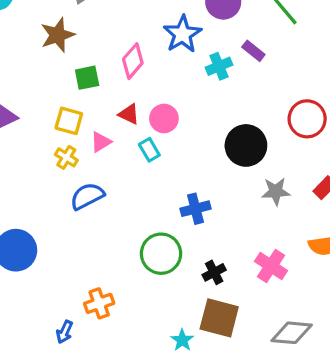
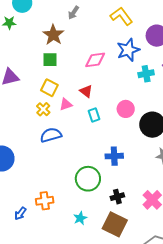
brown star: (58, 35) -> (53, 35), turned -30
pink diamond: (133, 61) -> (95, 60), turned 30
green square: (87, 78) -> (50, 60), moved
pink circle: (164, 118) -> (126, 109), moved
cyan star: (182, 340) -> (80, 218), moved

